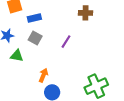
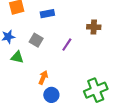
brown cross: (86, 13) -> (94, 27), moved
blue rectangle: (34, 18) -> (47, 14), moved

